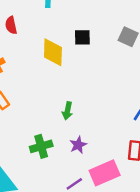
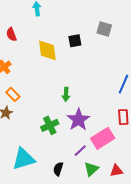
black square: (82, 37) -> (75, 41), moved
purple star: (78, 145) -> (78, 120), size x1.6

